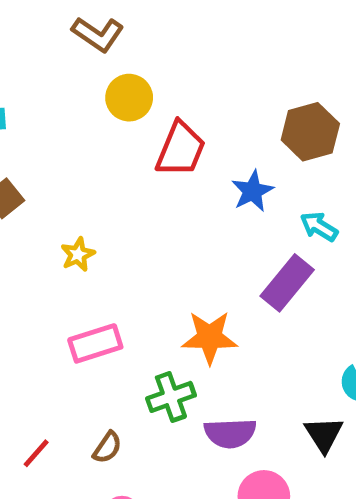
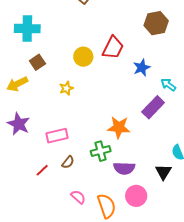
yellow circle: (129, 98) -> (83, 57), moved
brown hexagon: (310, 132) -> (156, 23), moved
pink rectangle: (95, 343) -> (57, 136), moved
brown semicircle: (107, 447) -> (68, 162), moved

